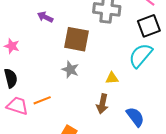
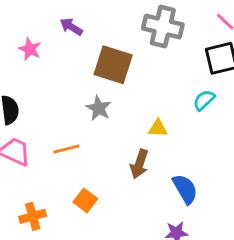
pink star: (12, 46) -> (30, 49), moved
cyan semicircle: (141, 55) -> (204, 100), size x0.6
orange line: (42, 100) -> (66, 149), moved

